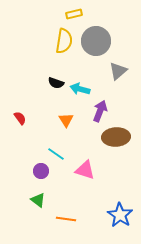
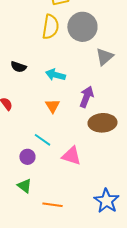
black semicircle: (56, 83) -> (18, 67), moved
cyan arrow: (80, 89) -> (55, 75), moved

